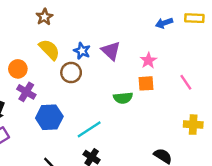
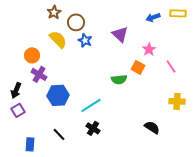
purple triangle: (111, 51) -> (120, 34), moved
pink star: (148, 60) -> (149, 49), moved
brown circle: (71, 73) -> (76, 22), moved
orange square: (146, 83) -> (138, 67), turned 32

